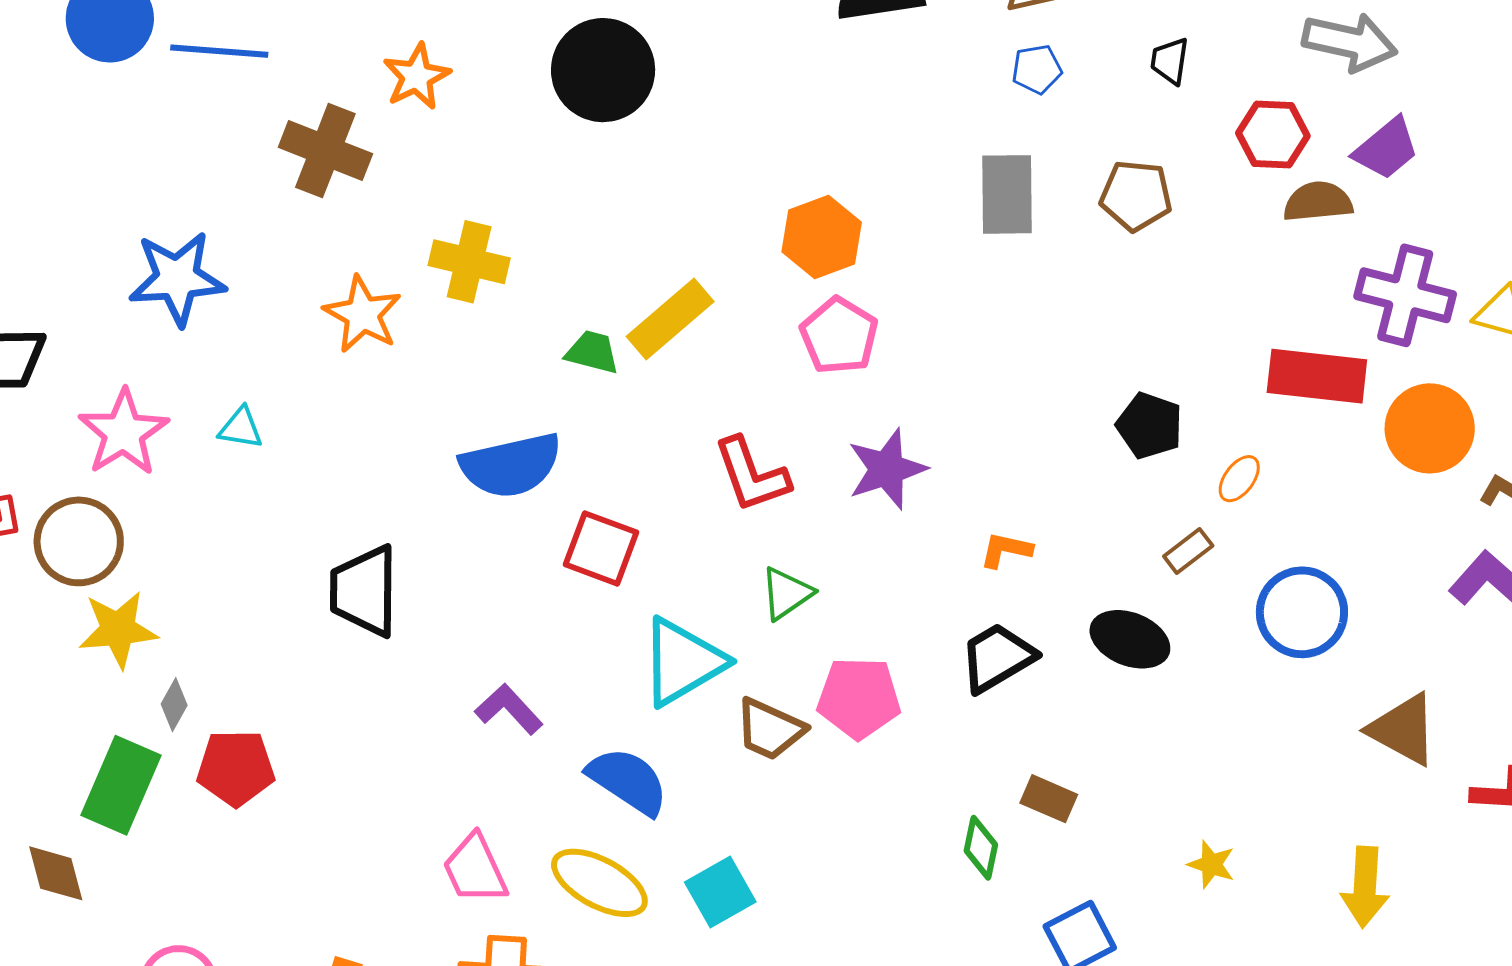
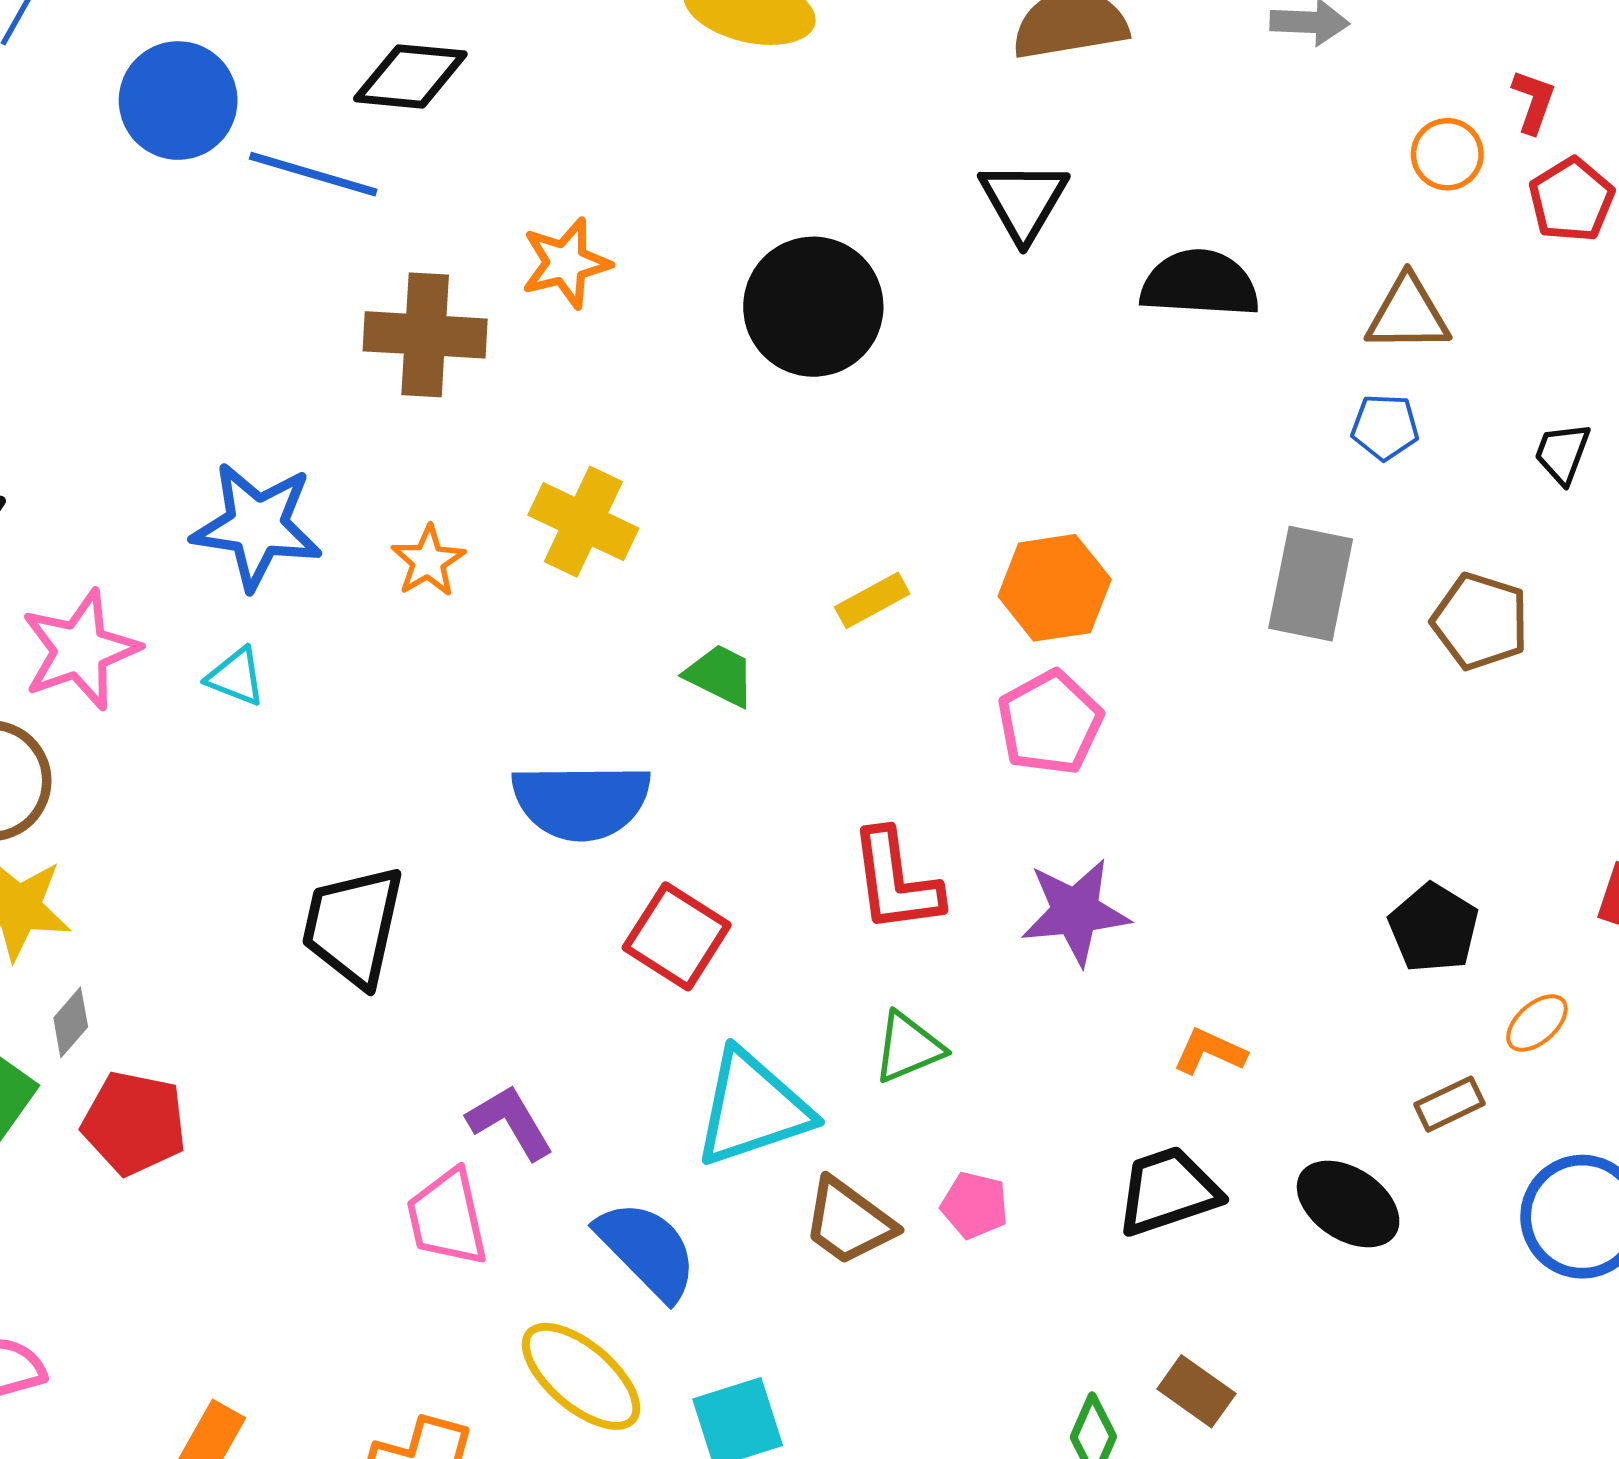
brown cross: (325, 151) -> (425, 335), turned -30
blue star: (177, 278) -> (257, 526), moved
orange star: (363, 314) -> (428, 561), size x0.7
yellow rectangle: (670, 319) -> (872, 600), moved, size x0.6
pink pentagon: (859, 698) -> (975, 1205), size x0.6
pink trapezoid: (475, 869) -> (447, 1218), moved

